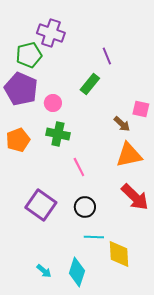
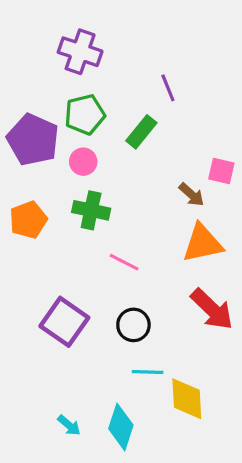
green pentagon: (29, 55) -> (85, 115), moved
pink line: (79, 167) -> (124, 262), turned -36

